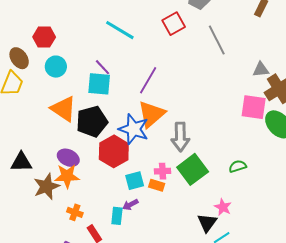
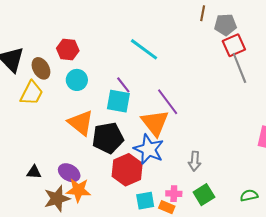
red square: (174, 24) -> (234, 45), moved
purple line: (148, 80) -> (168, 102), turned -72
orange triangle: (151, 114) -> (155, 123), moved, turned -32
gray arrow: (180, 137) -> (195, 161), size x0.7
purple ellipse: (68, 158) -> (69, 173), moved
black triangle: (21, 162) -> (34, 172), size x0.7
green square: (193, 169) -> (204, 195), size x0.7

